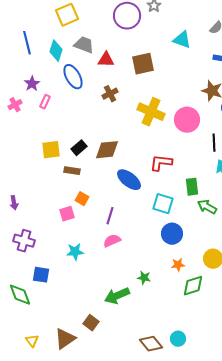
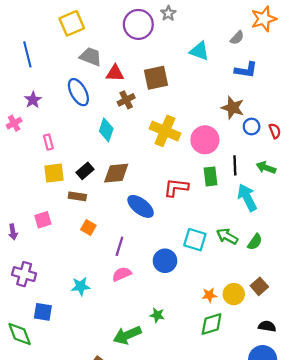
cyan diamond: (56, 51) -> (106, 130), moved
brown cross: (110, 94) -> (126, 100), moved
pink rectangle: (45, 102) -> (48, 142), moved, turned -40
green rectangle: (192, 187) -> (210, 176), moved
cyan square: (163, 204) -> (195, 240), moved
pink square: (67, 214) -> (43, 220), moved
blue circle: (172, 234) -> (165, 261), moved
orange star: (178, 265) -> (209, 295), moved

